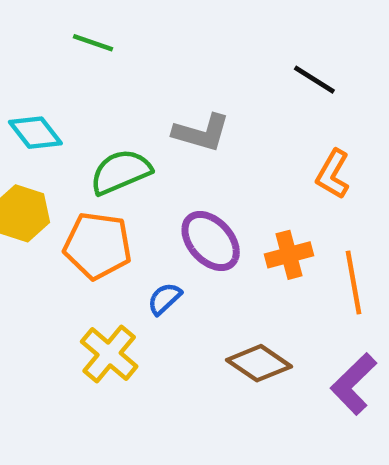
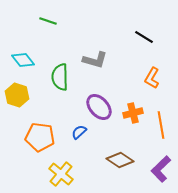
green semicircle: (121, 172) -> (60, 77), turned -68
orange pentagon: (98, 246) -> (40, 137), moved
yellow cross: (109, 354) -> (61, 174), moved

